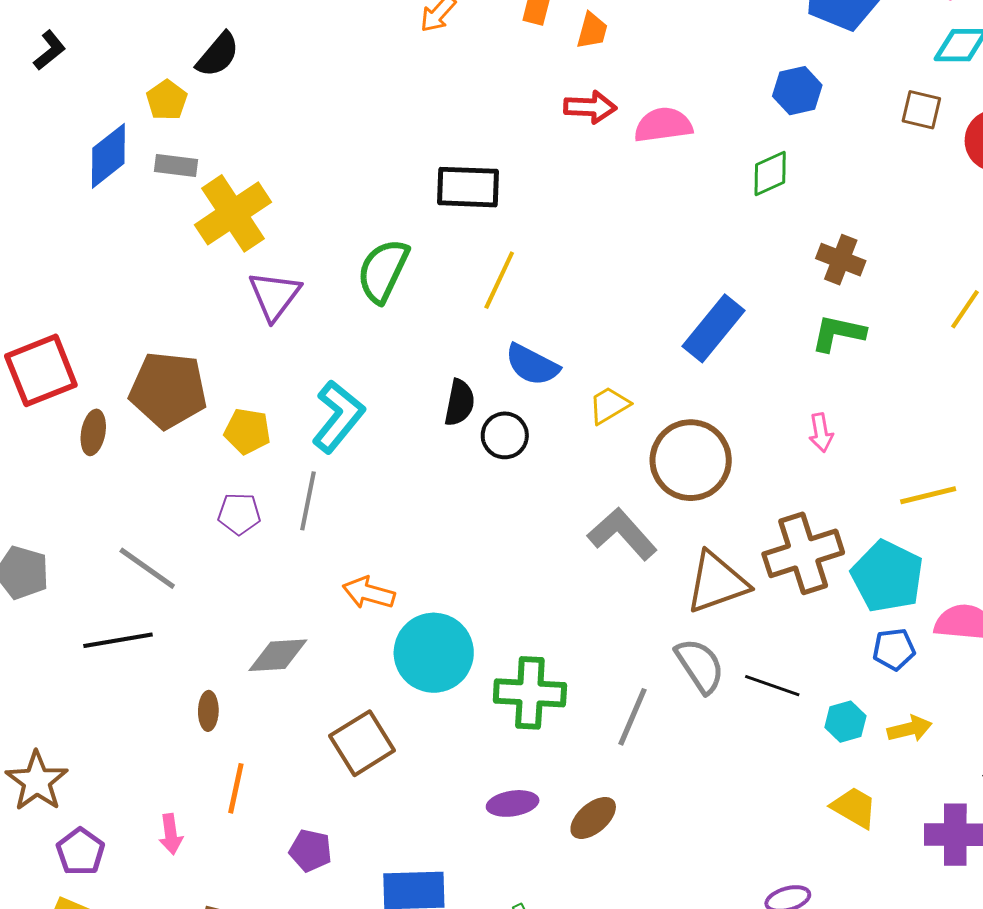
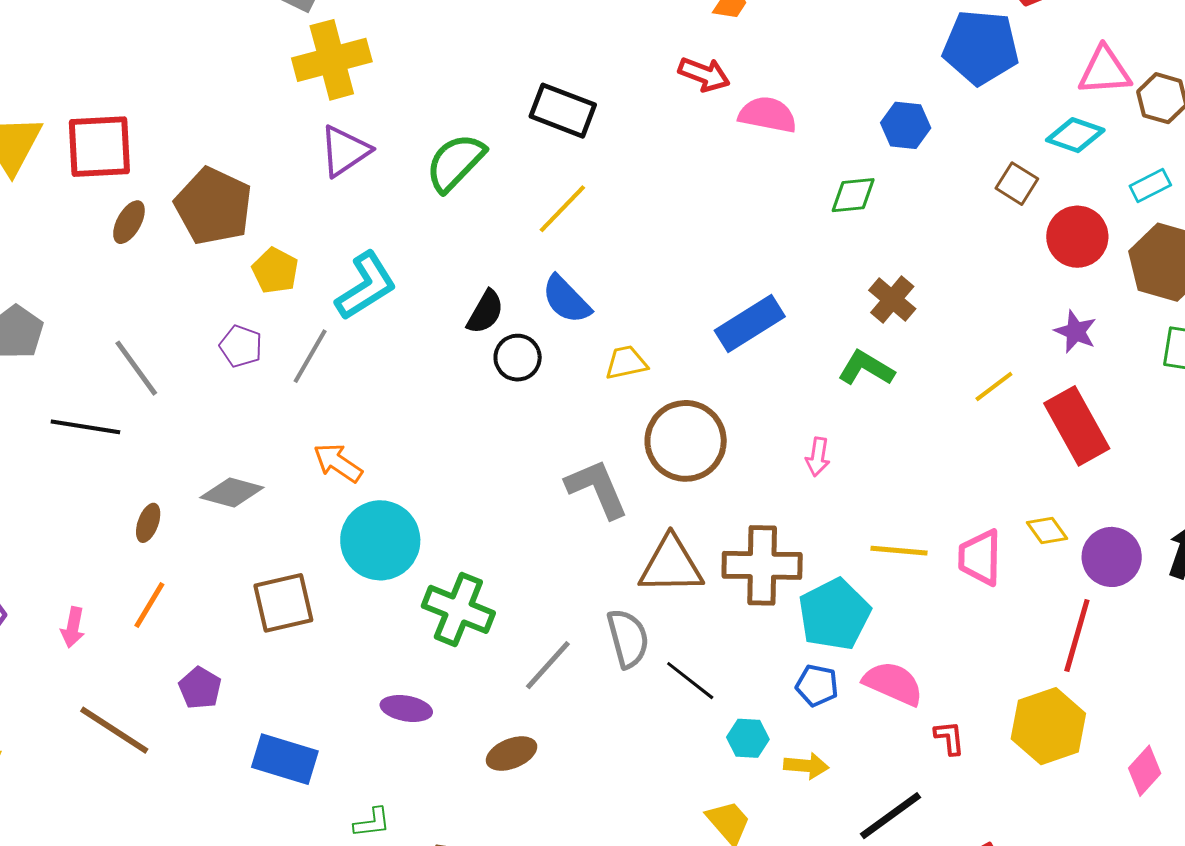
brown ellipse: (593, 818) -> (512, 754), moved

